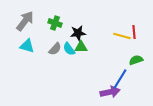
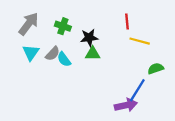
red line: (134, 32) -> (127, 22), moved
cyan triangle: (27, 46) -> (31, 52), turned 49
gray semicircle: (55, 49) -> (53, 54), moved
cyan semicircle: (69, 49) -> (64, 59), moved

